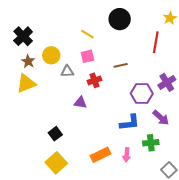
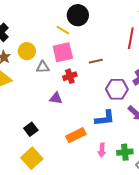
black circle: (120, 19) -> (78, 15), moved
pink square: (87, 56) -> (63, 52), size x1.5
green cross: (151, 143) -> (125, 152), moved
orange rectangle: (101, 155) -> (76, 135), moved

